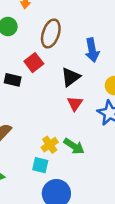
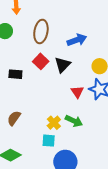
blue arrow: (92, 50) -> (77, 40), turned -90
red square: (34, 63) -> (41, 61), moved
red triangle: (75, 104) -> (77, 92), moved

